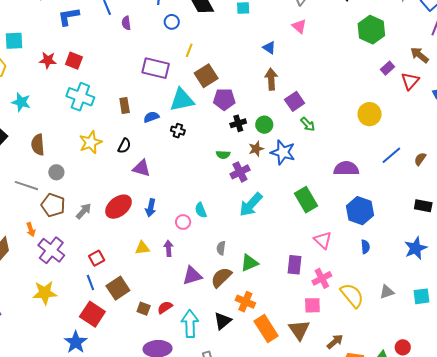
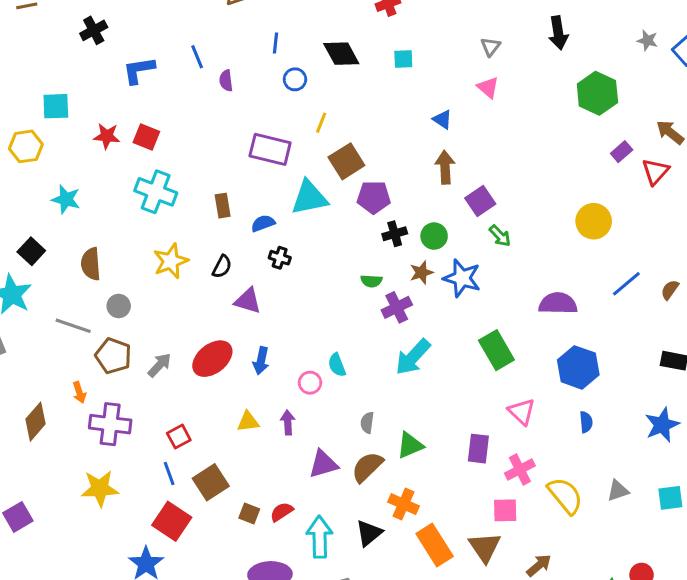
black cross: (178, 131) -> (280, 258), moved
purple cross: (51, 250) -> (110, 424), turned -32

